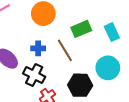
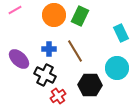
green rectangle: (81, 29) -> (80, 16), moved, turned -42

